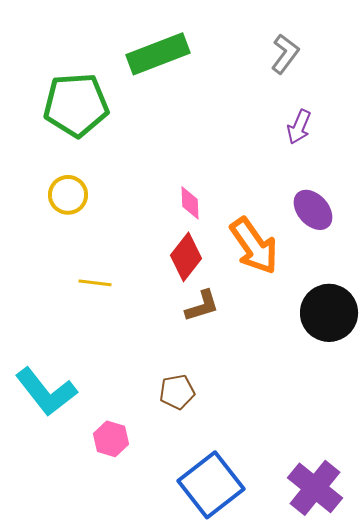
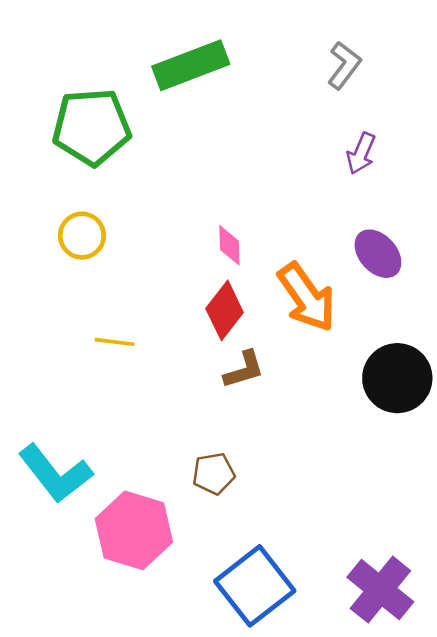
pink hexagon: (111, 439) -> (134, 530), size x1.8

